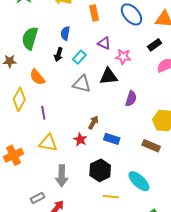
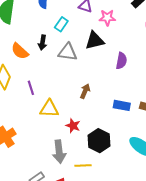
black arrow: (59, 54) -> (42, 43), moved
red star: (80, 139) -> (73, 126), moved
blue rectangle: (112, 139) -> (122, 105), moved
yellow triangle: (48, 143) -> (49, 109), moved
yellow line: (111, 197) -> (83, 165), moved

